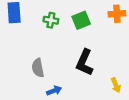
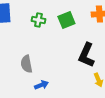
black L-shape: (84, 62) -> (86, 55), moved

